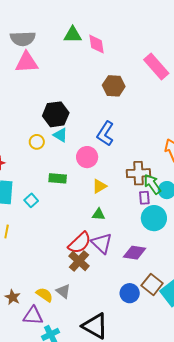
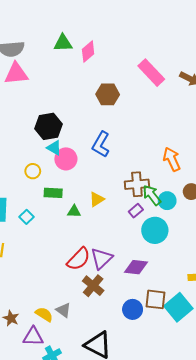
pink diamond: (96, 44) -> (88, 52), turned 60
yellow circle: (37, 142) -> (33, 171), moved
pink circle: (87, 157) -> (66, 159), moved
purple rectangle: (144, 198) -> (136, 211), moved, turned 56
green triangle: (99, 214) -> (74, 211), moved
purple triangle: (102, 243) -> (102, 259), turned 35
brown cross: (79, 261) -> (93, 286), moved
brown square: (152, 284) -> (155, 299), turned -30

